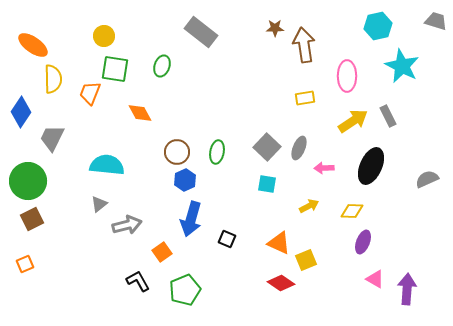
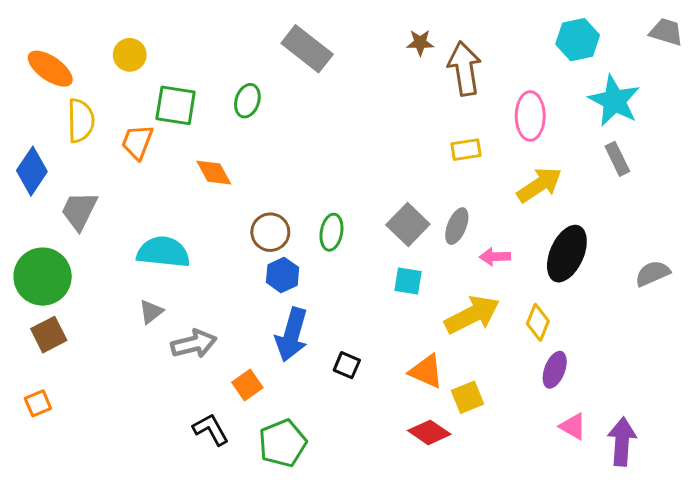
yellow circle: (104, 36) -> (130, 55), moved
gray rectangle: (388, 116) -> (617, 159), moved
yellow arrow: (309, 206) -> (472, 315), size x1.8
yellow diamond: (352, 211) -> (538, 322), turned -70

